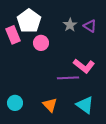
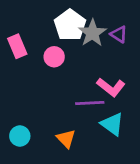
white pentagon: (29, 21) -> (70, 25), moved
gray star: (70, 25) -> (92, 33), size x1.5
cyan triangle: (85, 105) -> (112, 124), moved

